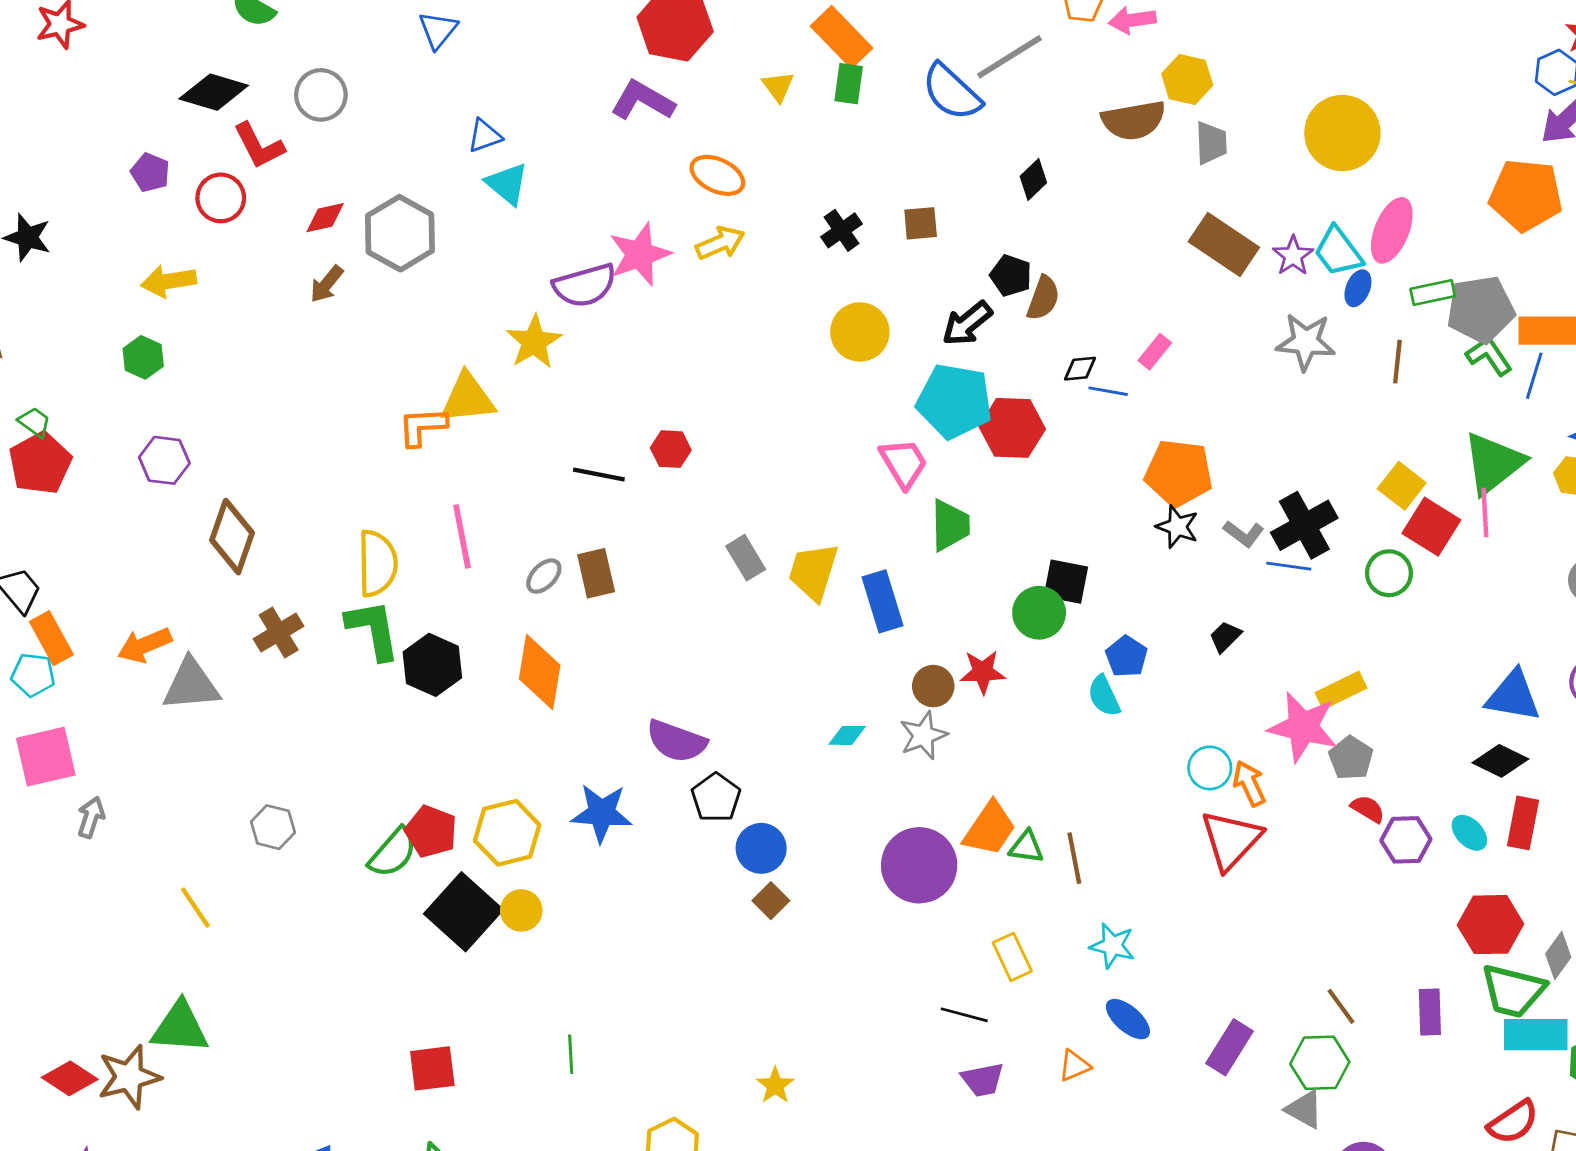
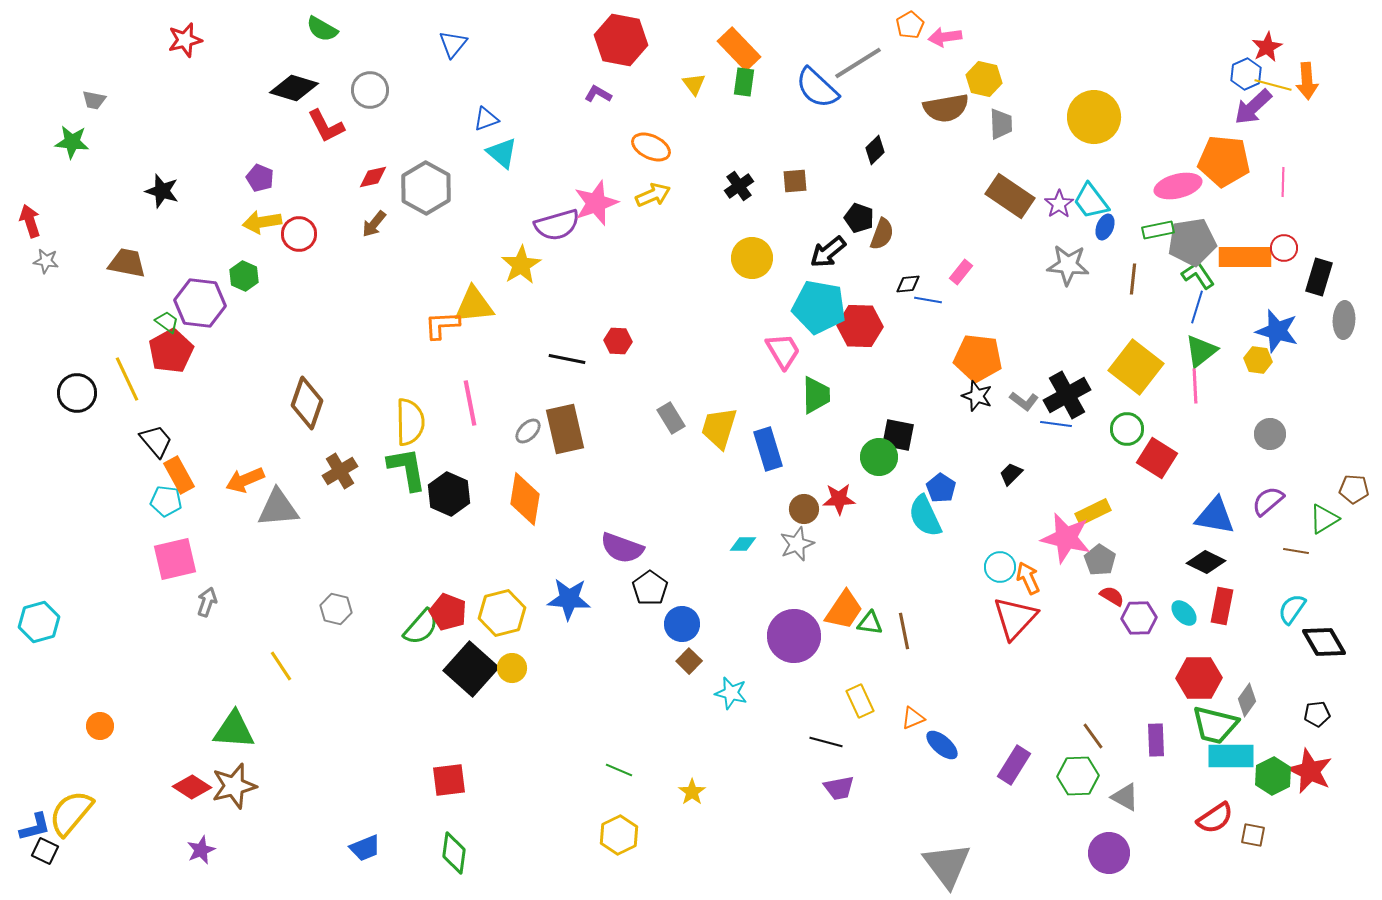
purple L-shape: (643, 101) -> (598, 94), size x0.6
purple pentagon: (150, 173) -> (260, 178), moved
red circle: (221, 198) -> (299, 234), moved
pink ellipse: (1392, 230) -> (1178, 186), moved, turned 54
blue line: (1534, 376) -> (1197, 307), moved
purple hexagon: (164, 460) -> (200, 303), moved, size x1.4
green triangle: (1493, 463) -> (1201, 351), size x0.7
yellow square: (1402, 486) -> (1136, 367), size x1.6
red square: (1431, 527) -> (1157, 458), moved
brown rectangle: (596, 573) -> (565, 429), size x1.4
cyan semicircle: (1104, 696) -> (925, 516), size x1.4
cyan star: (1112, 946) -> (731, 693), moved
green triangle: (180, 1028) -> (234, 730), moved
green line: (571, 1054) -> (619, 770), moved, turned -64
orange triangle: (1074, 1066) -> (913, 718), moved
gray triangle: (1304, 1109) -> (1125, 797), moved

